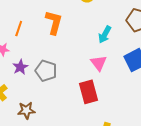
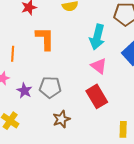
cyan arrow: (105, 35) -> (97, 37), size x1.4
brown star: (26, 110) -> (61, 119), moved

